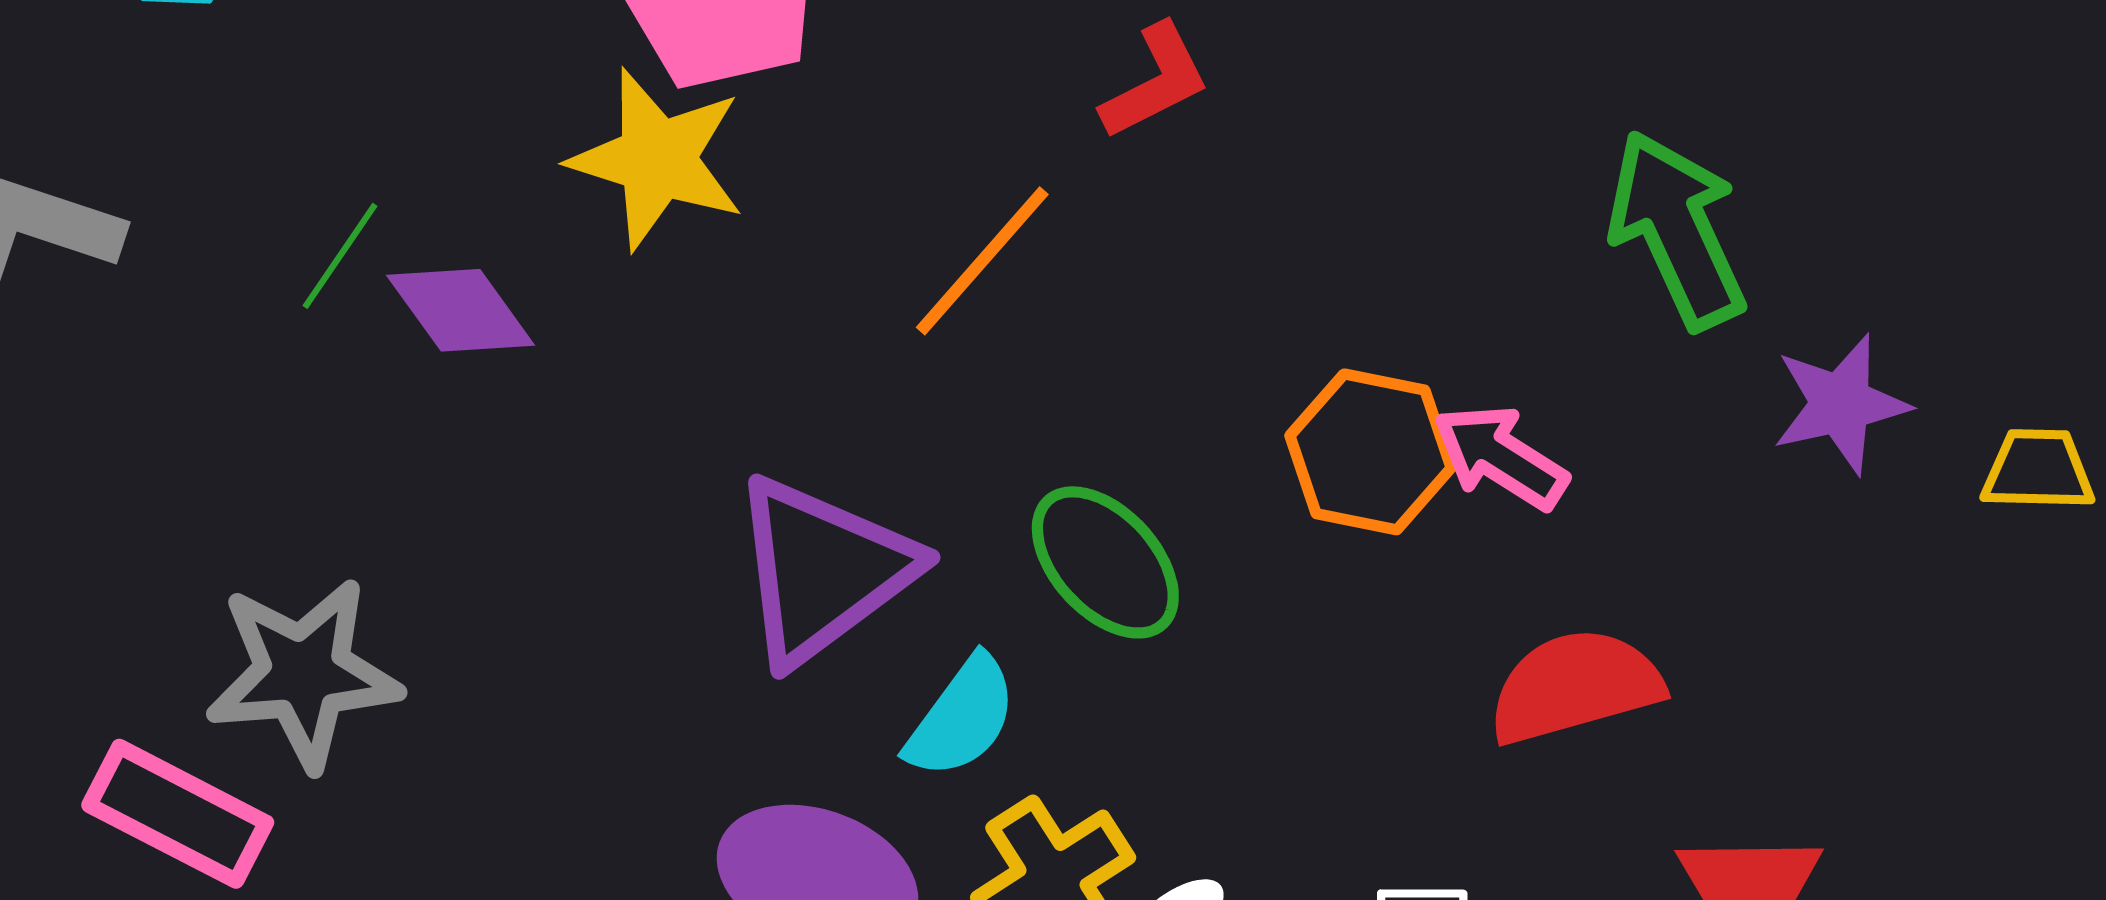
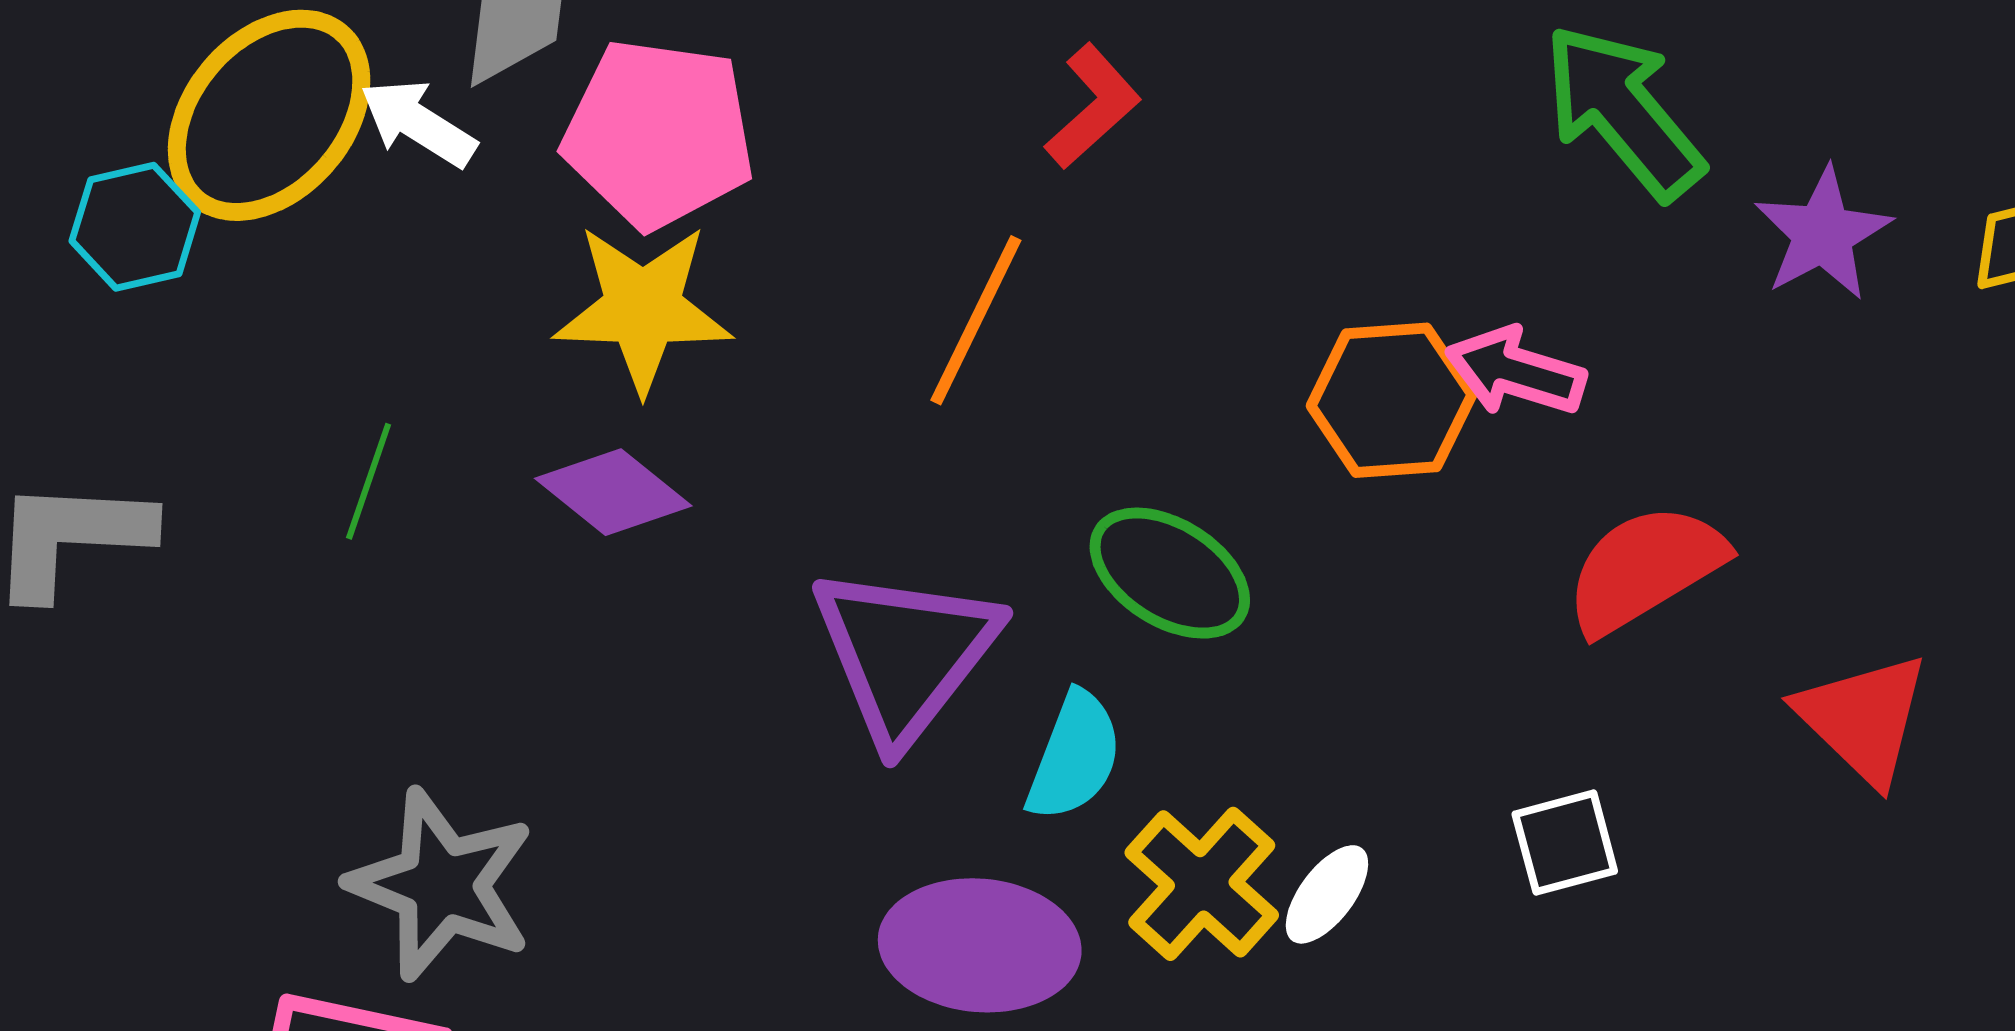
purple diamond: (461, 310) -> (613, 492), moved
gray star: (303, 673) -> (442, 885), turned -30

